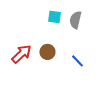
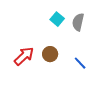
cyan square: (54, 17) -> (57, 19), turned 32

